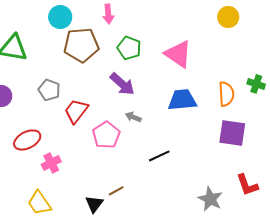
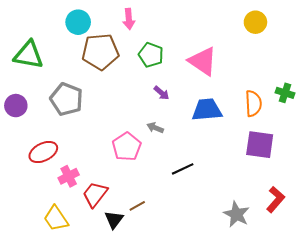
purple arrow: (122, 84) -> (162, 93), moved, size x0.6
gray pentagon: (49, 90) -> (67, 99), size x1.4
red trapezoid: (76, 111) -> (95, 194), moved
red L-shape: (247, 185) -> (276, 200), turned -120

